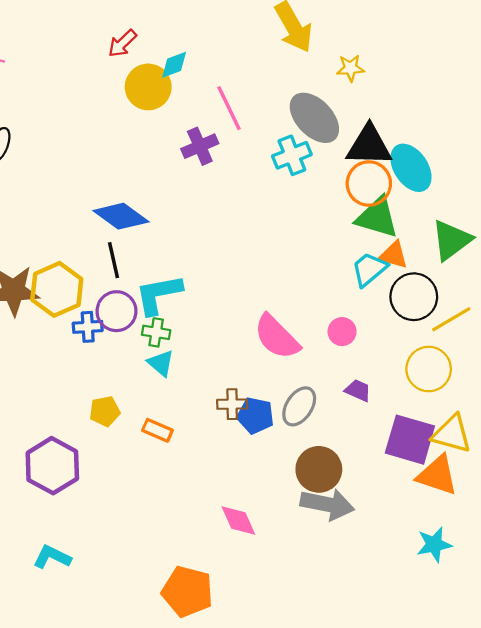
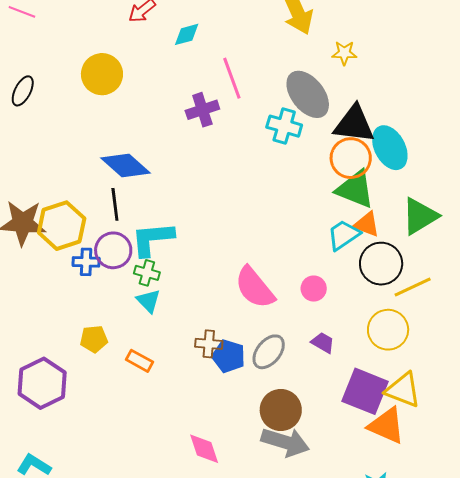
yellow circle: (148, 87) -> (102, 74), moved
cyan cross: (292, 155) -> (284, 126), turned 32

